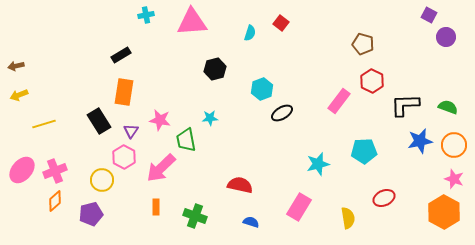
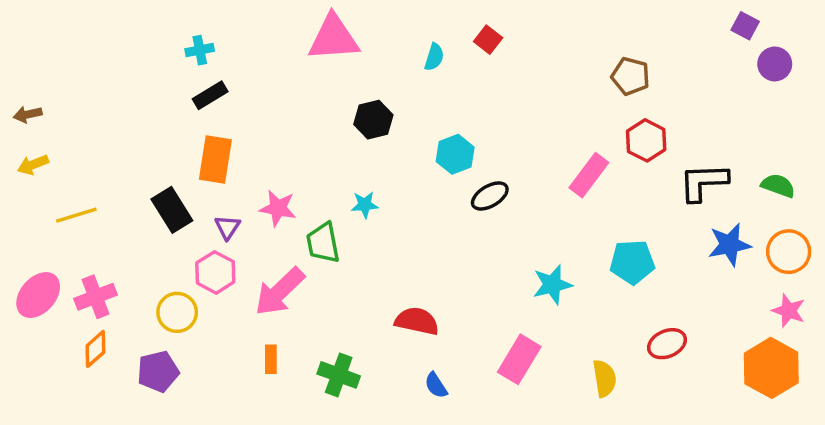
cyan cross: (146, 15) -> (200, 50), moved
blue semicircle: (251, 222) -> (436, 385), turned -140

